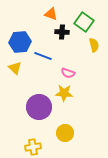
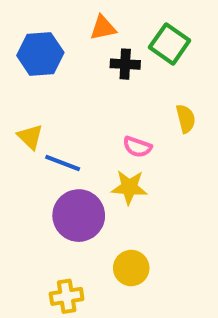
orange triangle: (51, 14) -> (103, 28), turned -32
blue hexagon: (20, 42) -> (40, 54), moved
yellow semicircle: (94, 45) -> (186, 119), moved
blue line: (43, 56) -> (63, 163), moved

